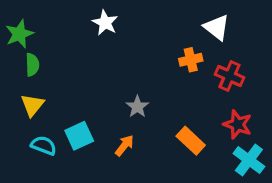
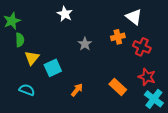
yellow triangle: (32, 105) -> (32, 58), moved
gray star: (137, 107) -> (85, 44), moved
cyan square: (79, 136) -> (53, 68), moved

